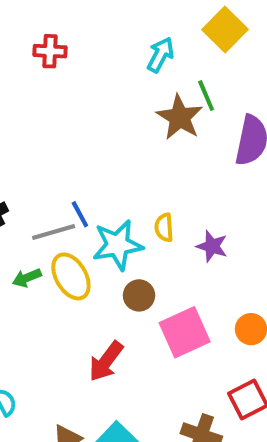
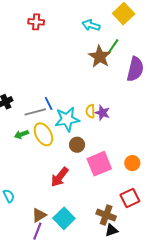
cyan arrow: (160, 55) -> (91, 25), turned -102
green line: (206, 96) -> (113, 46), turned 56
purple star: (212, 246) -> (102, 113), moved

